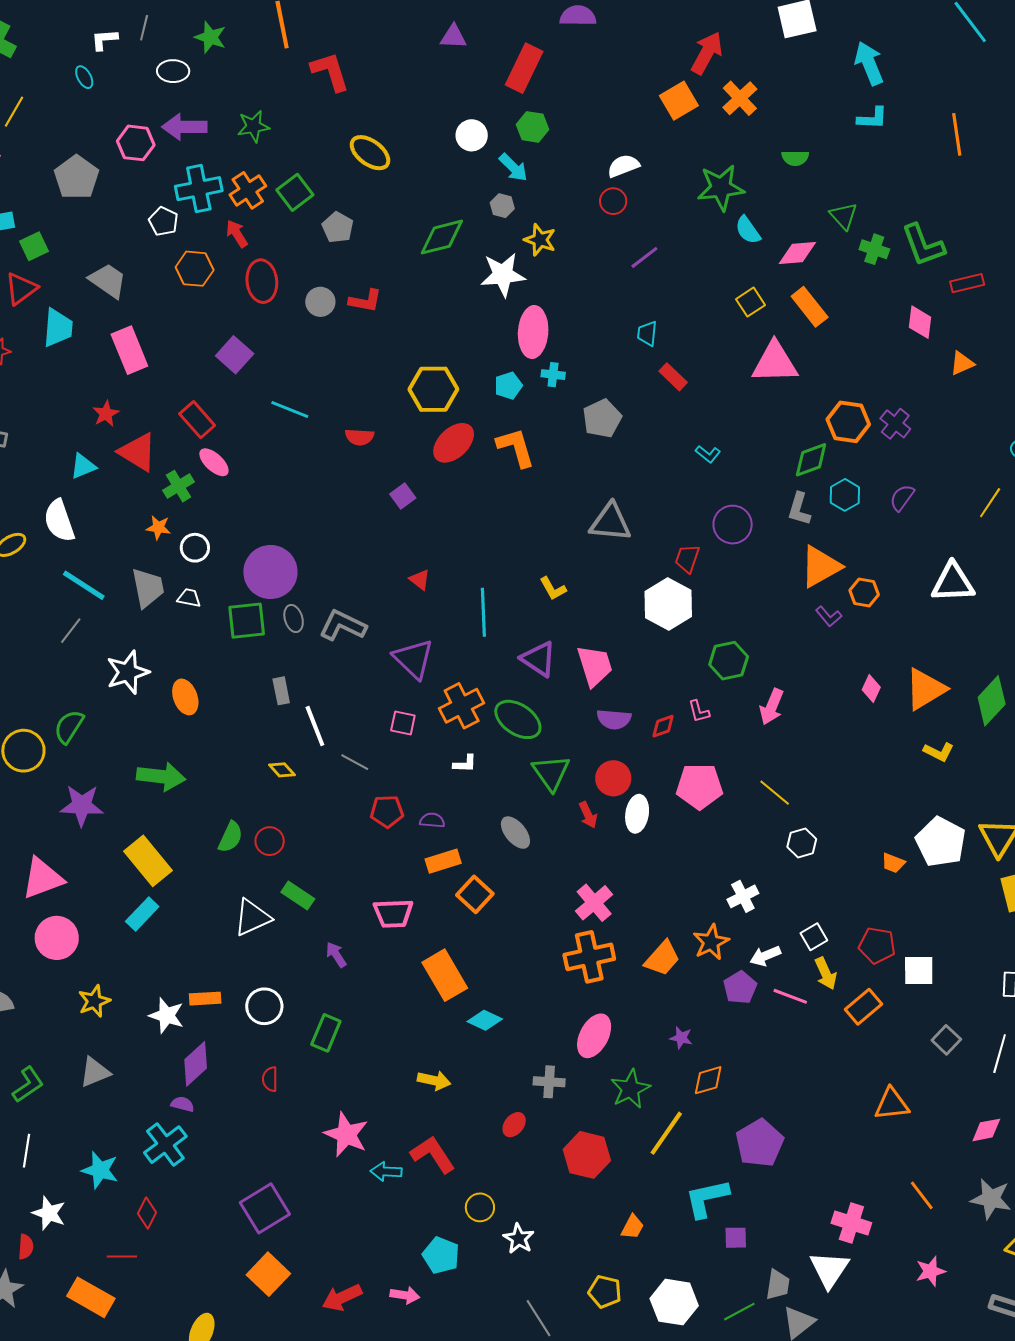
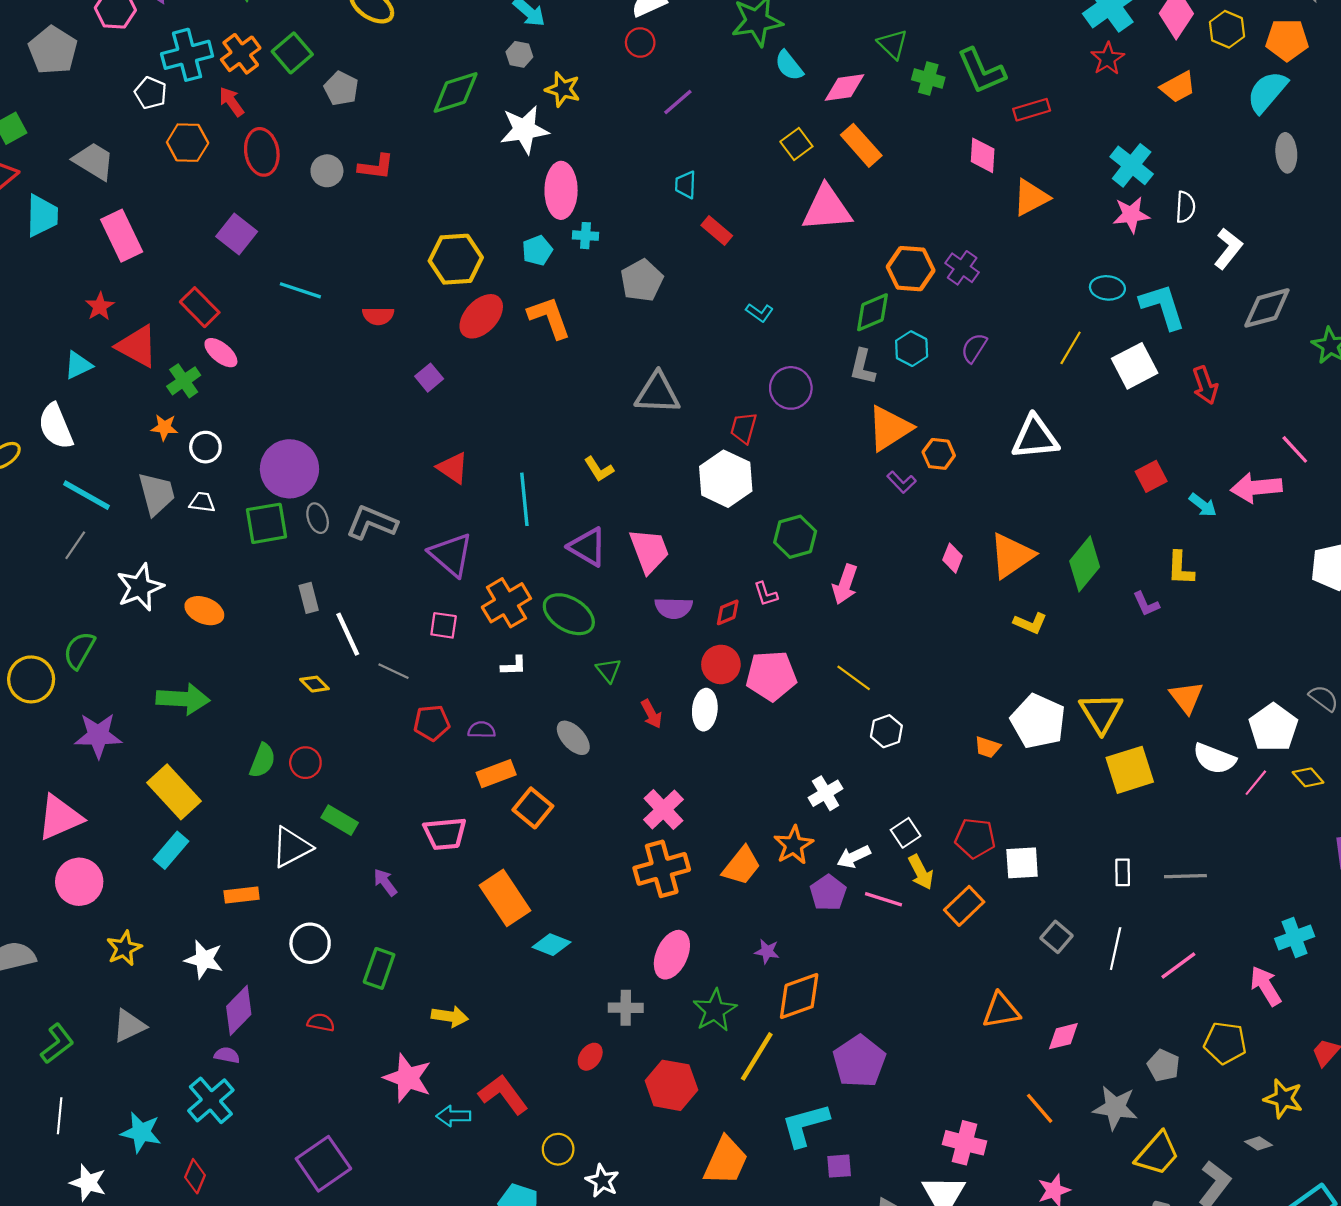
orange triangle: (962, 363) -> (1031, 198), size x1.4
red triangle: (420, 580) -> (453, 468), size x1.4
orange ellipse: (185, 697) -> (204, 611), turned -44
green triangle: (551, 773) -> (608, 670), size x0.6
red circle: (613, 778) -> (721, 664), moved
orange rectangle: (205, 999) -> (242, 895), moved
red semicircle: (270, 1079) -> (321, 1022), turned 105
yellow arrow: (434, 1080) -> (450, 1016), moved
orange diamond: (708, 1080) -> (799, 996), size x1.4
pink diamond: (986, 1130) -> (1063, 1036), moved
orange trapezoid: (632, 1227) -> (726, 1161), size x1.8

